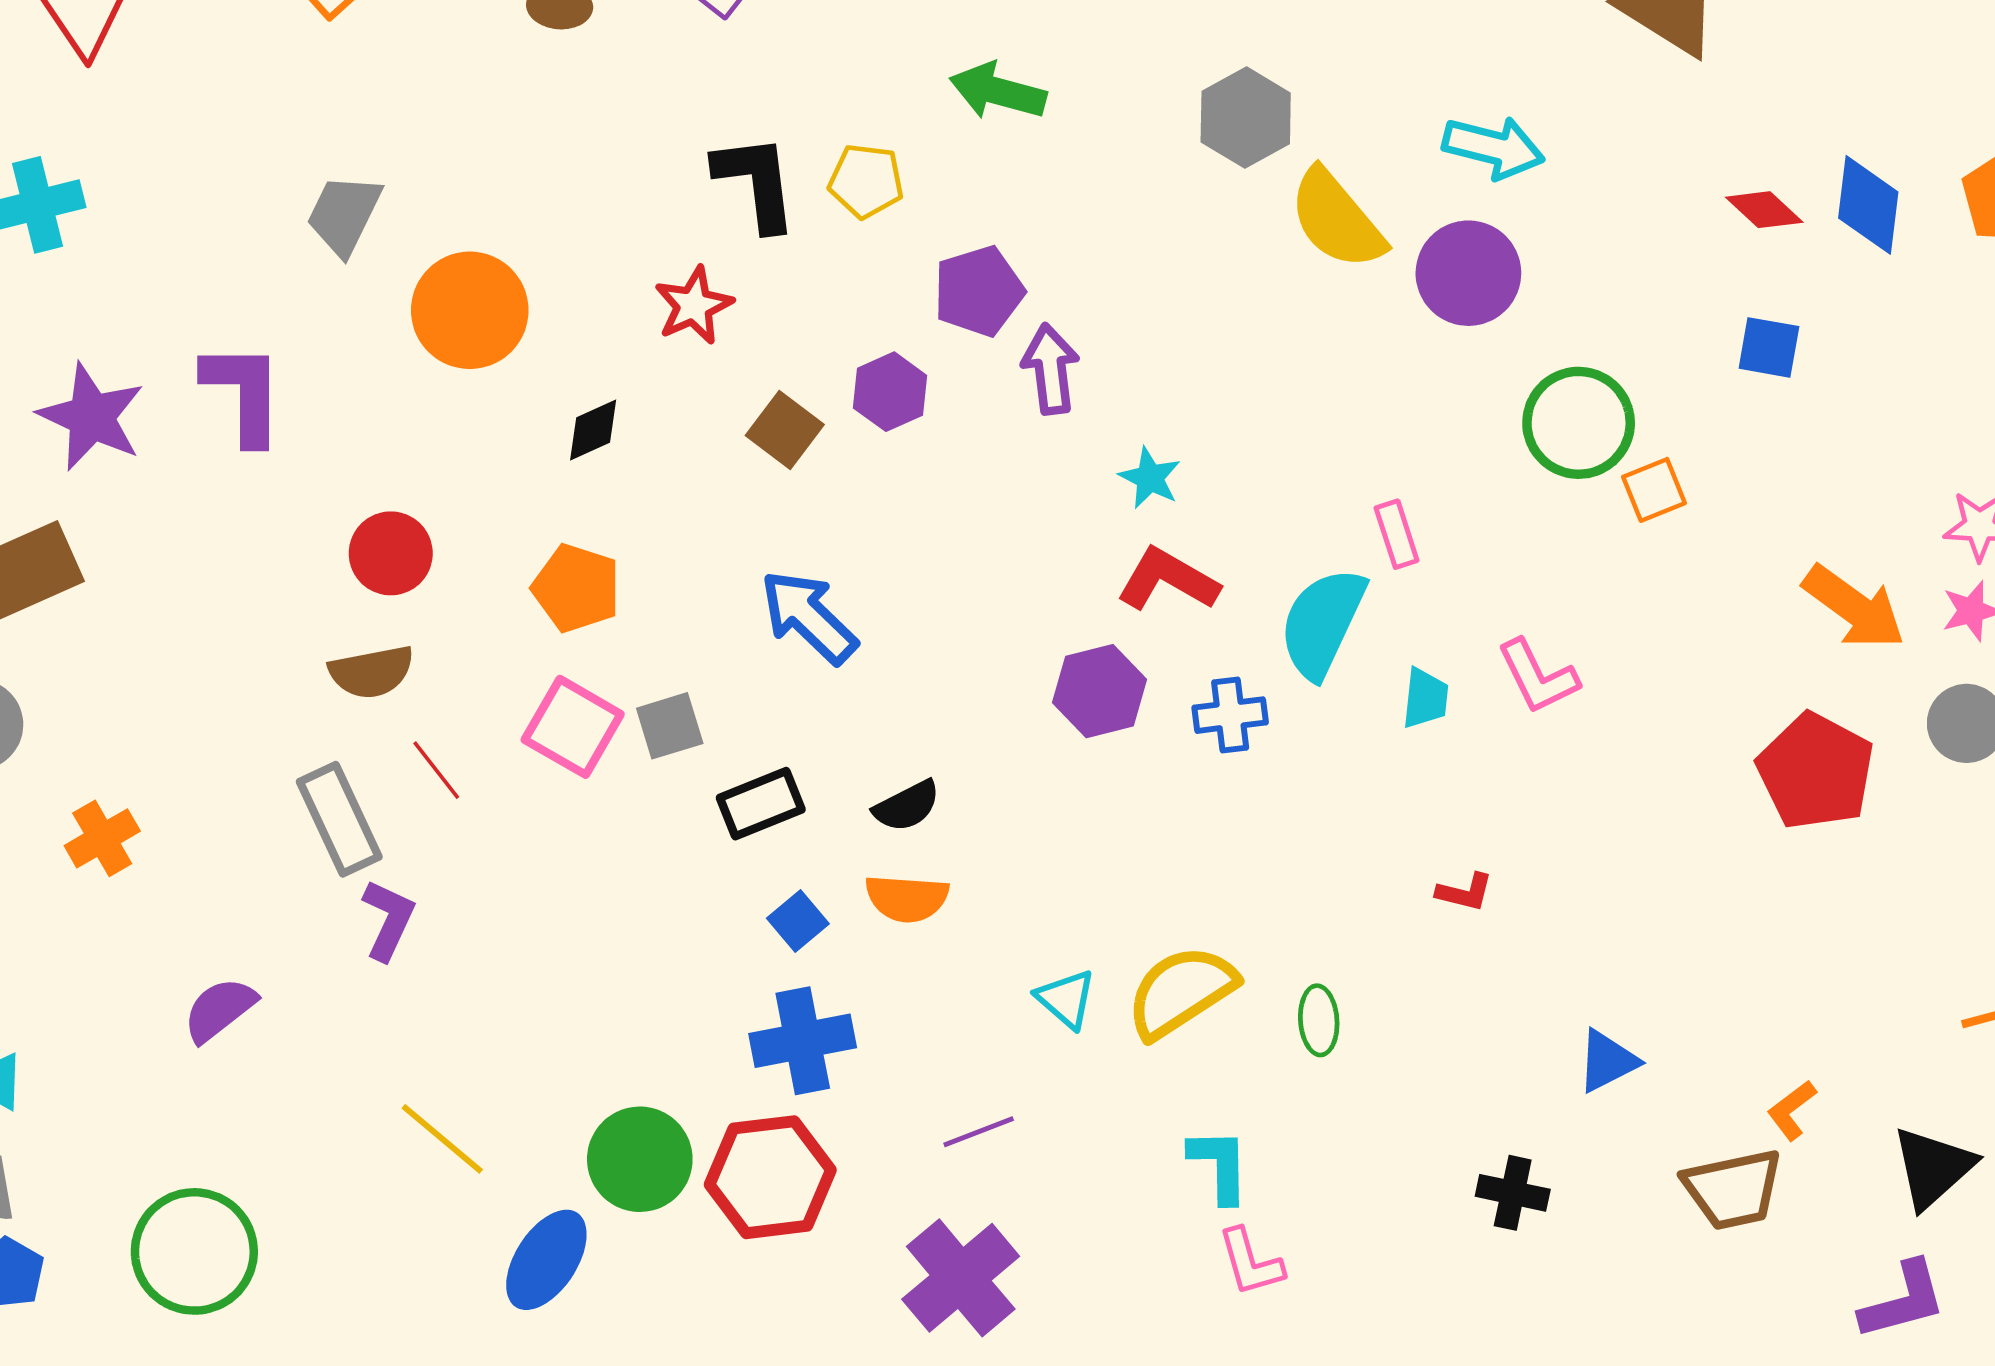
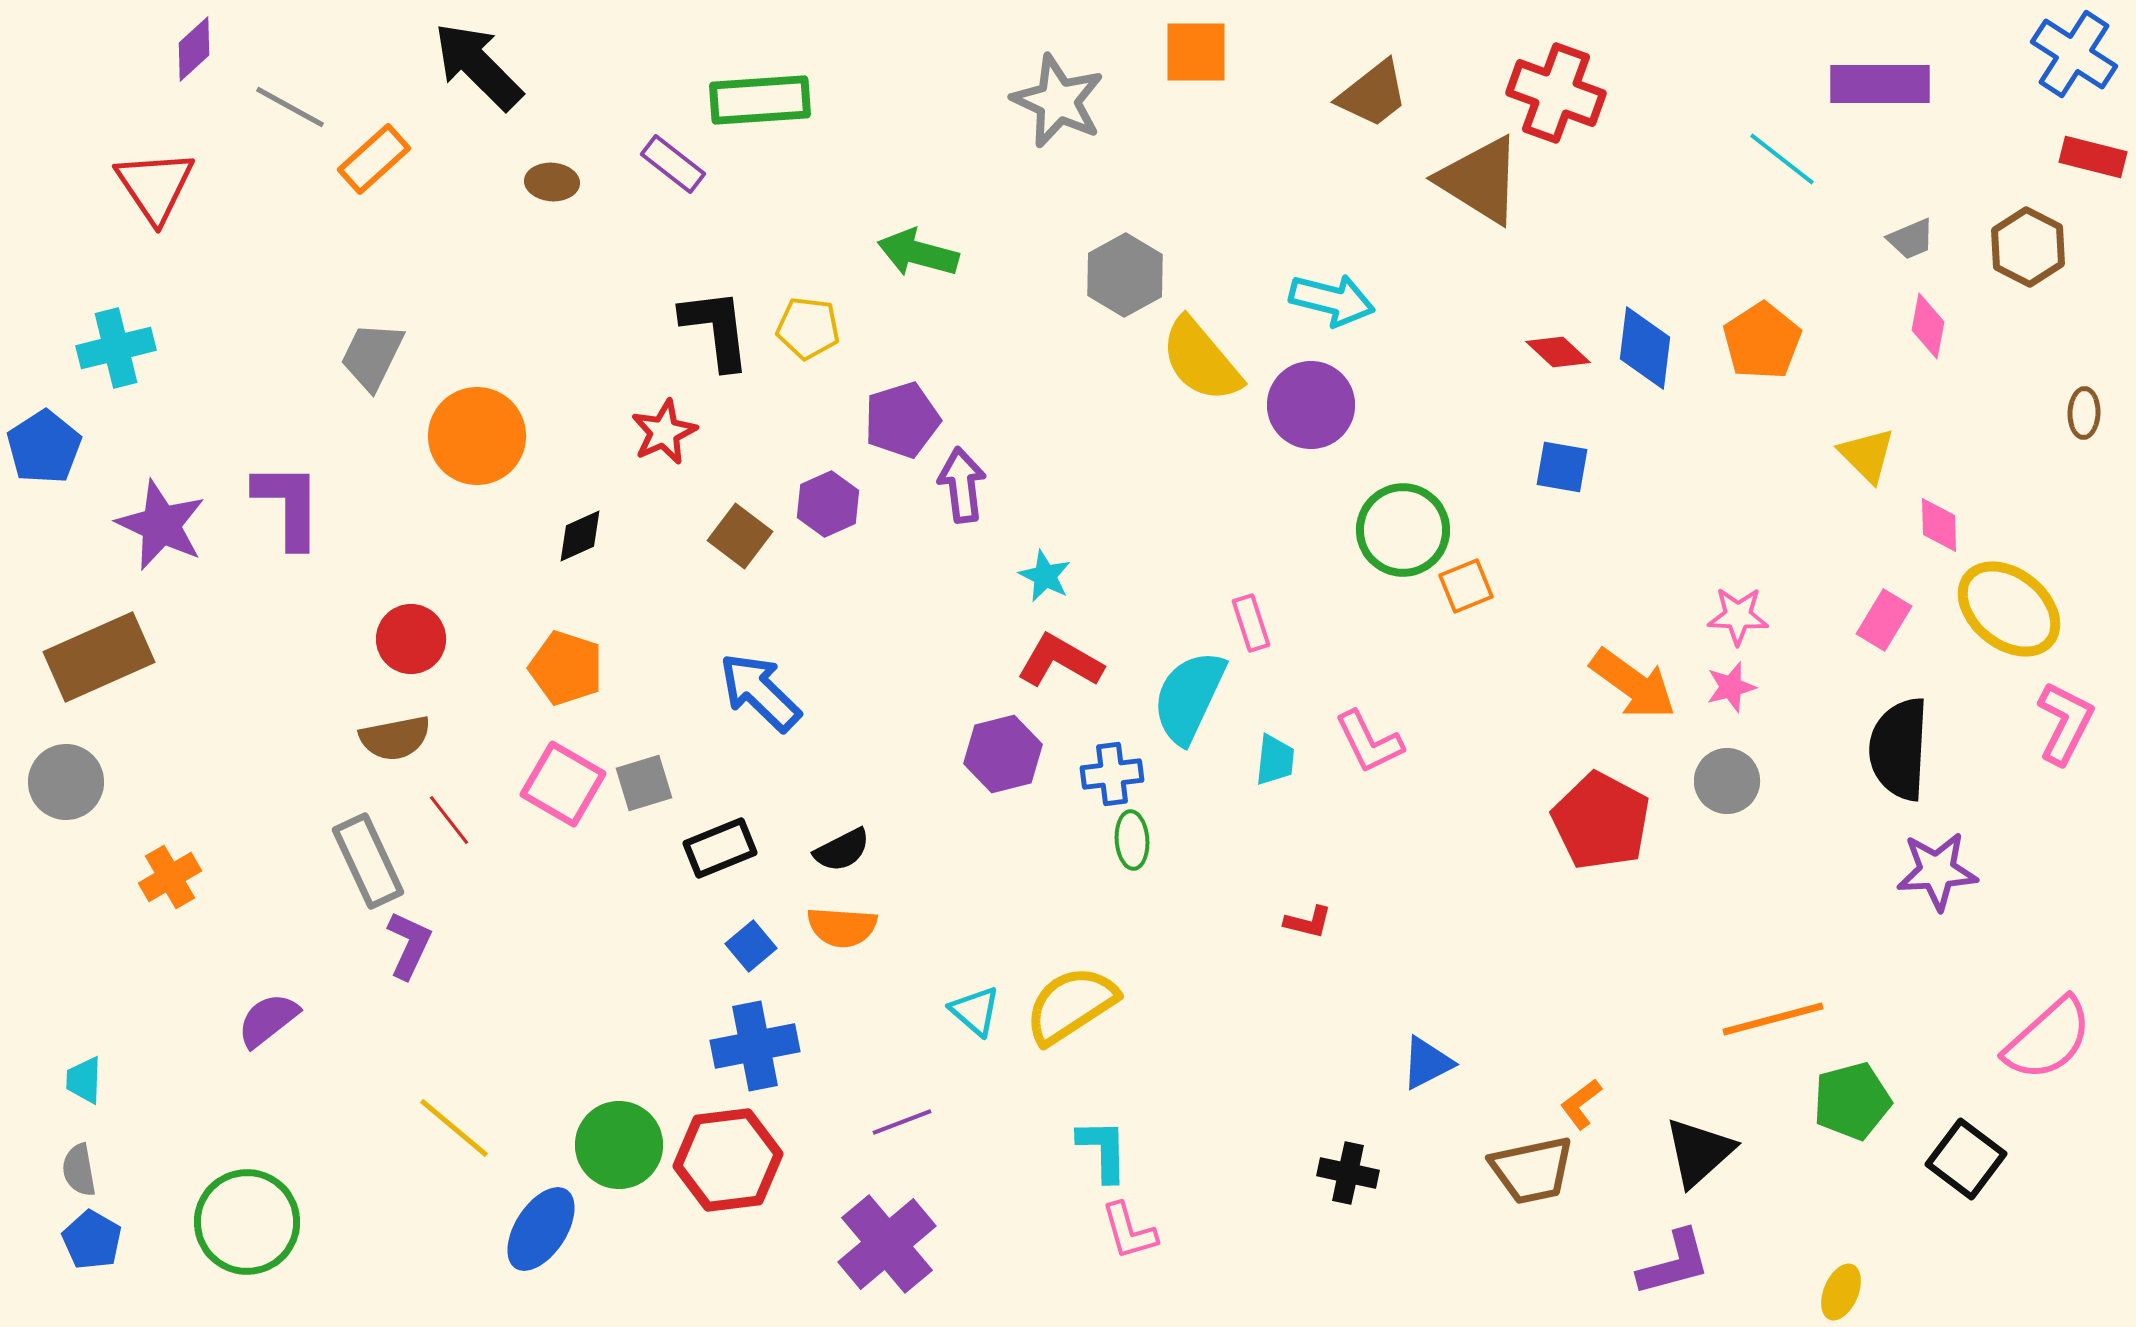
green ellipse: (1319, 1020) -> (1132, 840), moved

